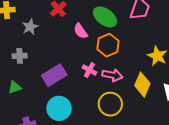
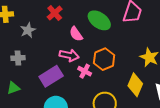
orange hexagon: (108, 45) -> (104, 59), moved
pink arrow: (112, 75) -> (69, 55), moved

